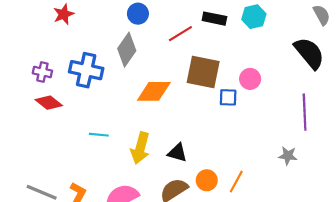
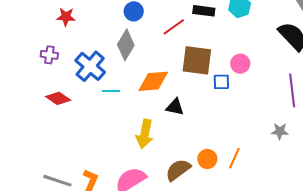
red star: (64, 14) -> (66, 17), turned 30
blue cross: (86, 70) -> (90, 66), turned 32
purple cross: (42, 72) -> (49, 55), moved
cyan line: (99, 135) -> (111, 91), moved
black triangle: (177, 153) -> (175, 107), moved

